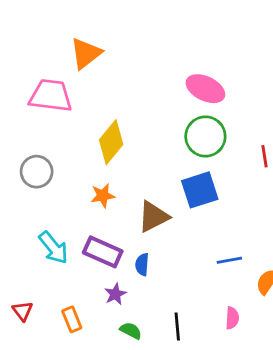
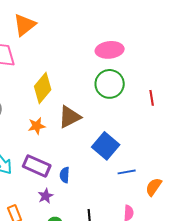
pink ellipse: (205, 89) -> (110, 50), turned -32
blue square: (200, 190) -> (106, 146), moved, turned -32
brown triangle: (153, 217) -> (70, 117), moved

